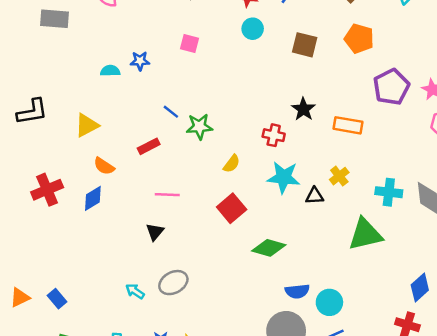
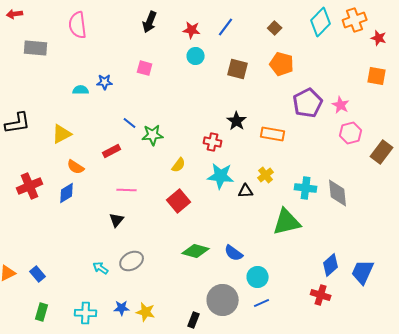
green diamond: (269, 248) -> (196, 251), moved
blue semicircle: (297, 291) -> (234, 253), moved, turned 42

